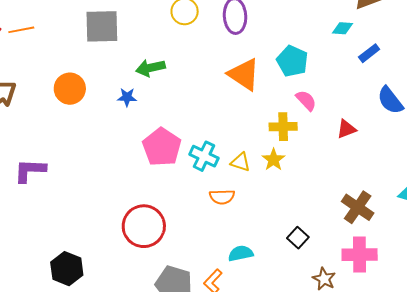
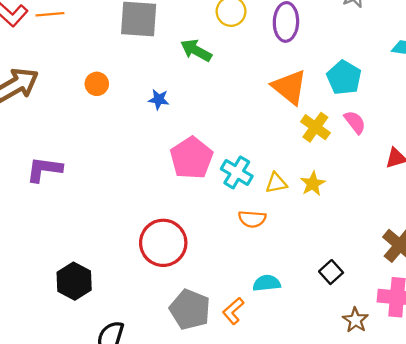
green arrow: (150, 68) -> (196, 50), moved, turned 36
orange circle: (70, 89) -> (97, 84), size x0.7
yellow cross: (283, 127) -> (315, 127), moved, turned 32
yellow triangle: (240, 162) -> (276, 183), turned -35

